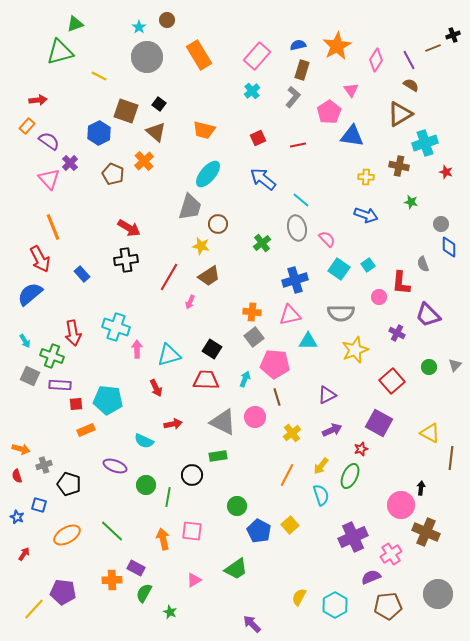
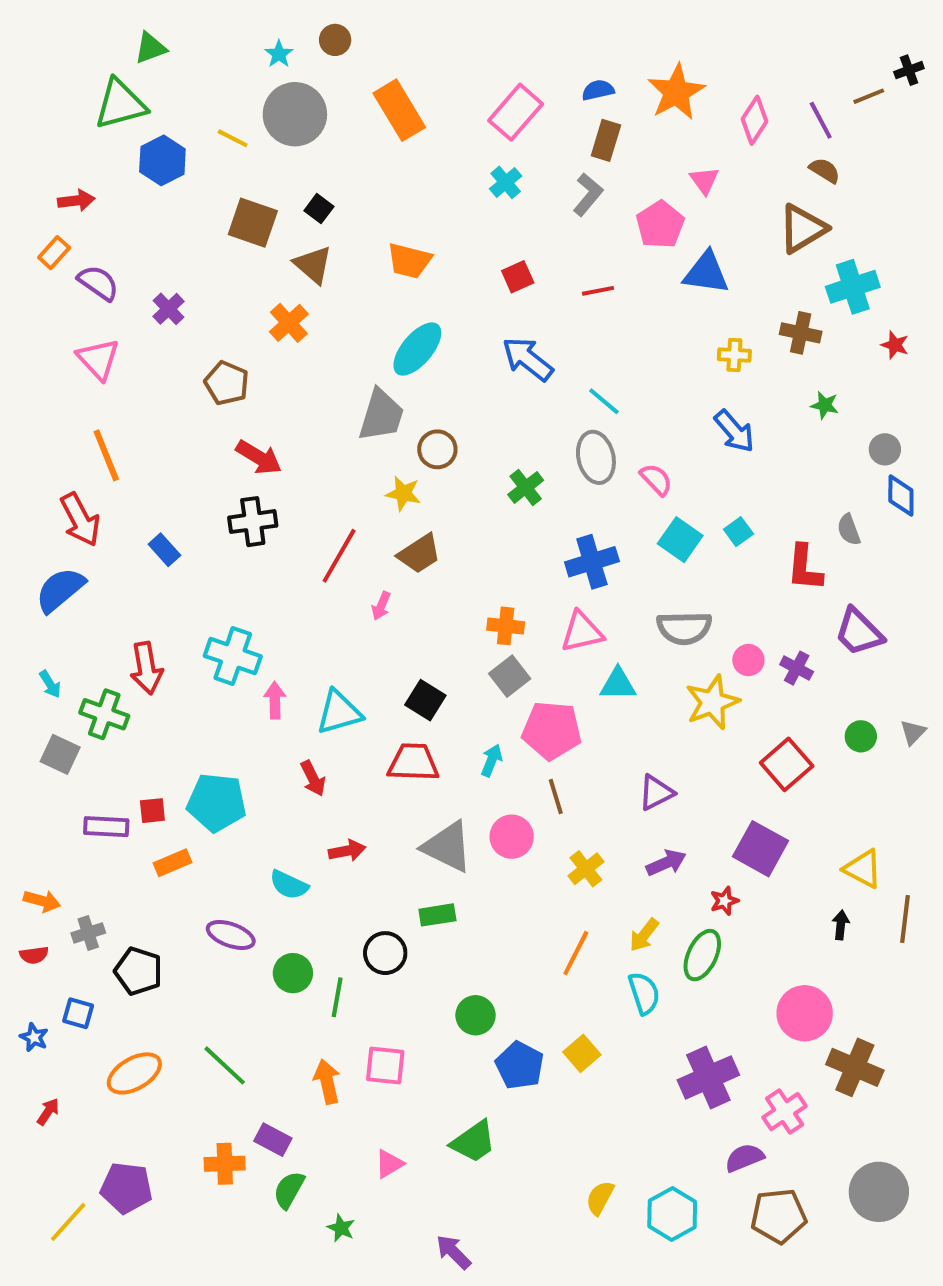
yellow line: (99, 76) -> (233, 138), moved
blue hexagon: (99, 133) -> (162, 160), moved
purple cross: (70, 163) -> (168, 309), moved
brown pentagon: (113, 174) -> (227, 383), moved
blue arrow: (366, 215) -> (734, 431), turned 30
pink circle: (379, 297) -> (748, 660), moved
purple rectangle: (60, 385) -> (106, 827), moved
red semicircle: (17, 476) -> (34, 955), turned -80
black arrow: (421, 488) -> (841, 925), moved
purple arrow: (252, 624) -> (453, 1252), moved

